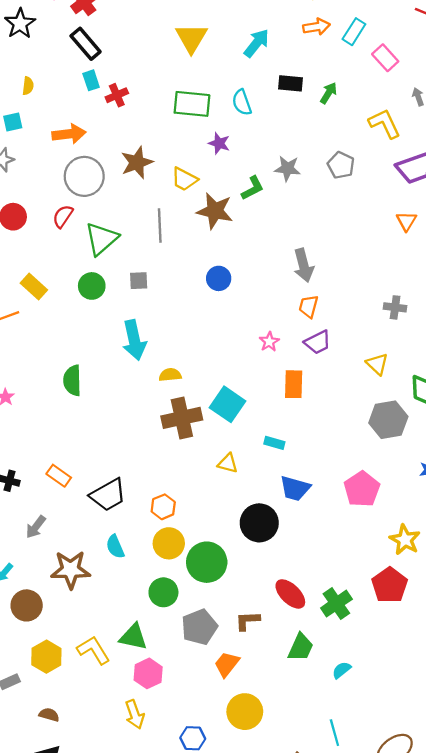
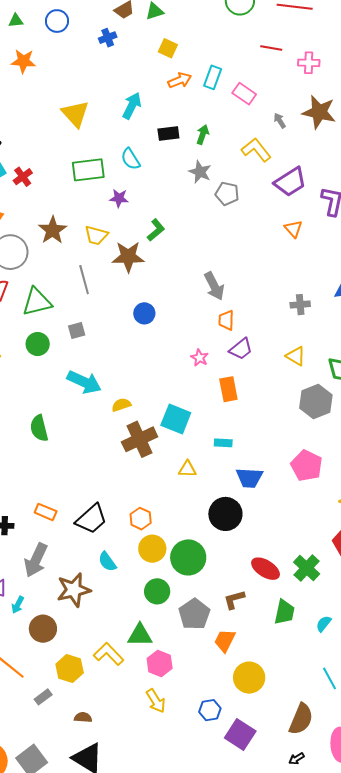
gray star: (287, 168) -> (200, 172), moved, turned 30
green triangle: (101, 239) -> (37, 302), turned 40
cyan arrow: (134, 340) -> (84, 382), turned -40
gray arrow: (36, 527) -> (36, 560), size x1.6

